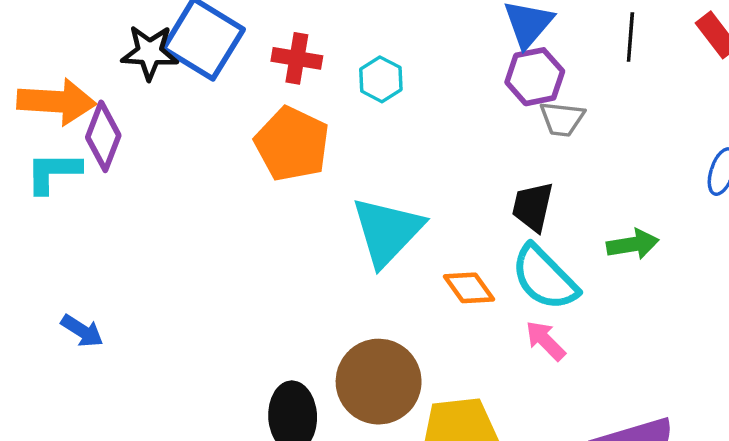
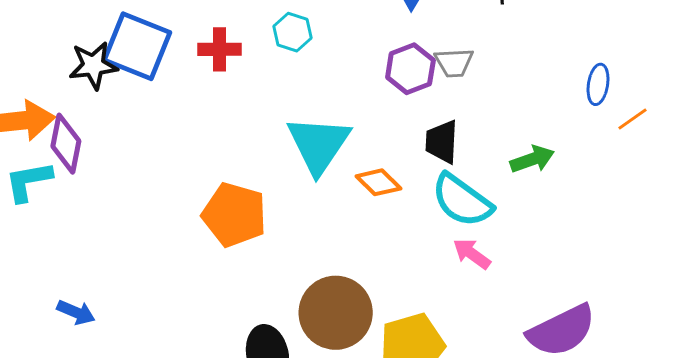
purple hexagon: (535, 77) -> (410, 69), moved
cyan hexagon: (381, 79) -> (292, 32), moved
orange pentagon: (292, 144) -> (234, 215), moved
cyan triangle: (387, 231) -> (319, 145), moved
orange diamond: (469, 288) -> (378, 182), moved

